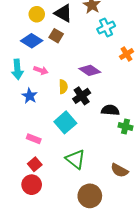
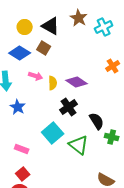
cyan cross: (106, 28) -> (104, 27), moved
pink arrow: (41, 70) -> (36, 76), moved
yellow semicircle: (63, 87) -> (53, 83), moved
black semicircle: (110, 110) -> (97, 121), turned 54
green triangle: (76, 159) -> (79, 145), moved

